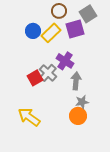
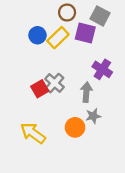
gray square: (88, 14) -> (100, 16), turned -30
purple square: (75, 29) -> (85, 33), turned 30
purple cross: (65, 61) -> (102, 69), moved
orange circle: (78, 116) -> (75, 127), moved

